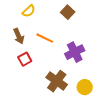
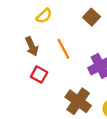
orange line: (45, 38) -> (63, 49), turned 36
red square: (25, 59) -> (39, 74), turned -32

